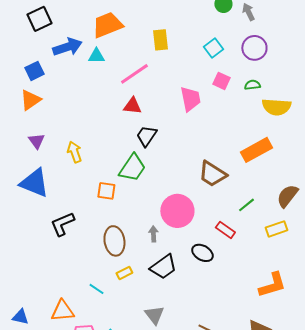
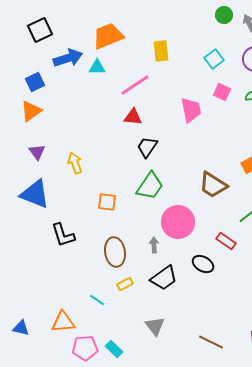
green trapezoid: (132, 168) -> (150, 186), moved
black L-shape: (62, 224) -> (63, 235), turned -84

